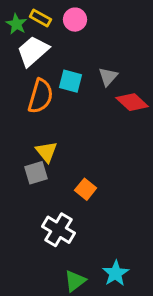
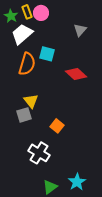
yellow rectangle: (40, 18) -> (27, 12), turned 40
pink circle: (75, 20) -> (41, 13), moved
gray triangle: (108, 77) -> (80, 30), moved
red diamond: (132, 102) -> (76, 74), moved

